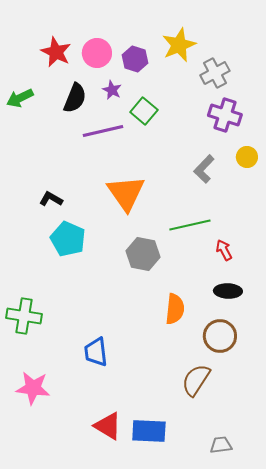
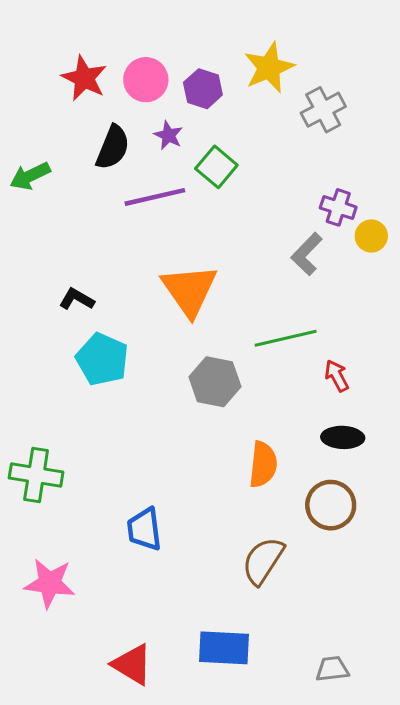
green arrow: (20, 98) -> (30, 176), moved
purple cross: (225, 115) -> (338, 207), moved, size x0.7
brown semicircle: (196, 380) -> (263, 561), moved
red triangle: (108, 426) -> (132, 664), moved

